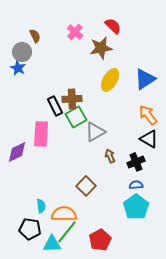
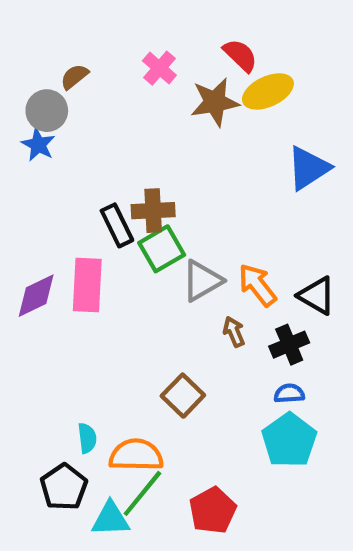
brown semicircle: (35, 36) -> (74, 77), turned -104
yellow ellipse: (110, 80) -> (268, 91), moved, turned 35
orange arrow: (148, 115) -> (257, 285), moved
purple diamond: (17, 152) -> (36, 296), moved
black pentagon: (30, 229) -> (64, 487), turned 30

